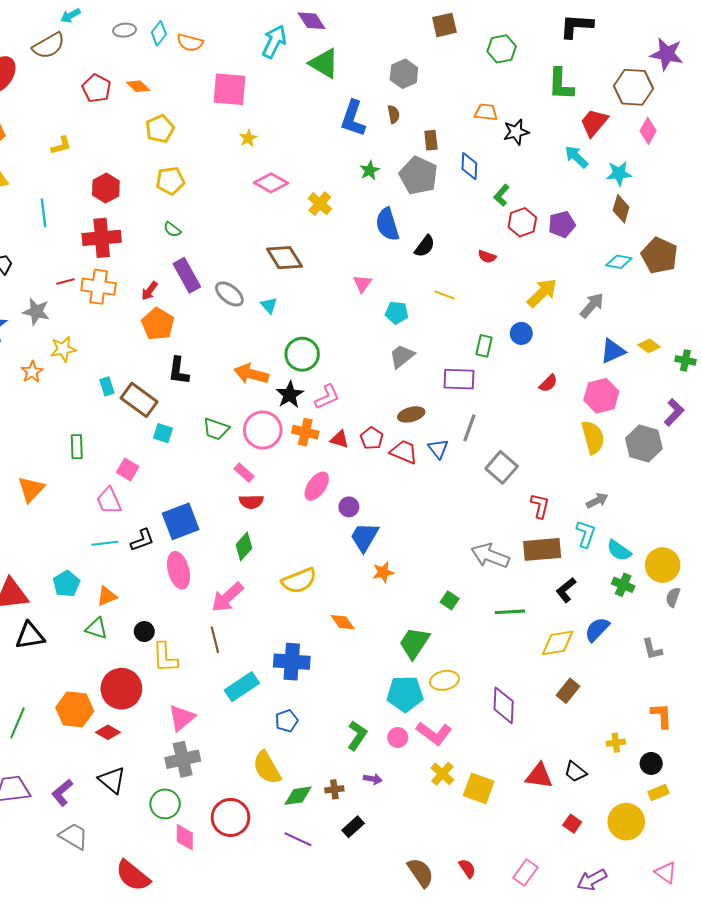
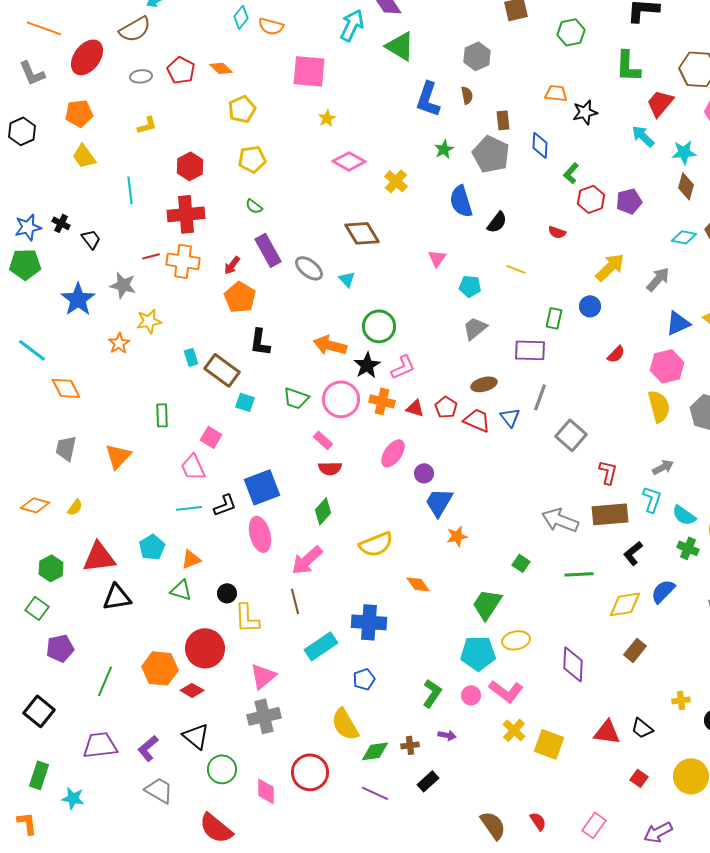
gray ellipse: (125, 30) -> (141, 76), moved
green circle: (165, 804) -> (222, 769), moved

